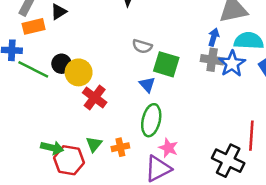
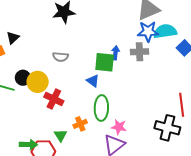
blue arrow: (214, 37) -> (115, 53), moved
gray semicircle: (142, 46) -> (61, 57), moved
blue star: (232, 64) -> (148, 31), moved, turned -30
orange cross: (120, 147) -> (80, 124), moved

